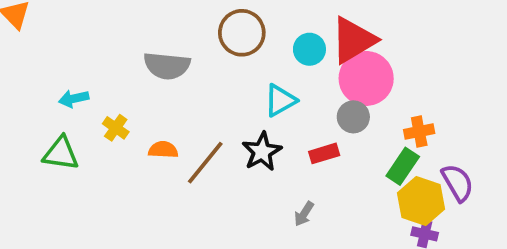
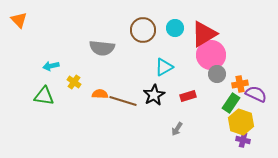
cyan circle: (309, 49) -> (175, 28), moved
gray circle: (353, 117) -> (217, 74), moved
brown line: (205, 163) -> (123, 101), turned 68
purple semicircle: (458, 183) -> (256, 94), moved, turned -35

